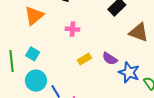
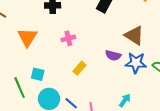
brown triangle: (139, 32) -> (134, 35), moved, turned 30
yellow rectangle: (84, 59) -> (80, 68), moved

